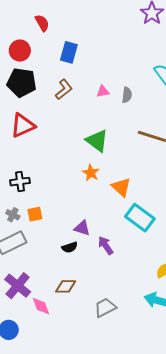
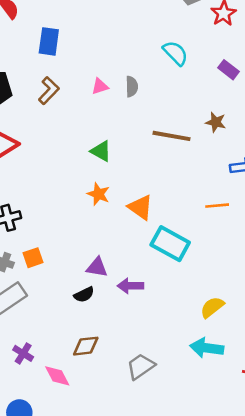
green triangle: (97, 141) -> (101, 151), size x0.7
purple arrow: (106, 245) -> (130, 286), turned -48
purple cross: (18, 286) -> (23, 353), size x0.6

